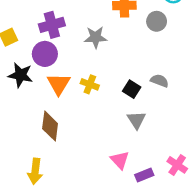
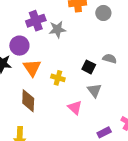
purple cross: (52, 25) -> (36, 21), moved
yellow cross: (90, 84) -> (58, 78), moved
pink triangle: (120, 160) -> (75, 108), moved

